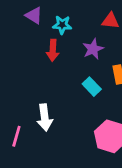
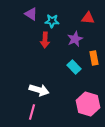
white arrow: (45, 117) -> (39, 90), turned -66
pink line: (16, 136) -> (32, 112), moved

